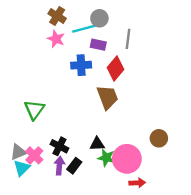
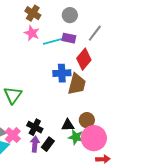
cyan line: (85, 29) -> (54, 41), moved
gray line: (128, 39) -> (95, 33), turned 30
blue cross: (81, 65) -> (62, 73), moved
brown trapezoid: (107, 97) -> (77, 84), turned 35
brown circle: (159, 138) -> (87, 120), moved

